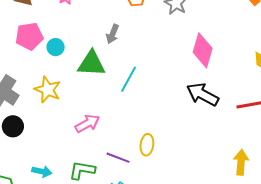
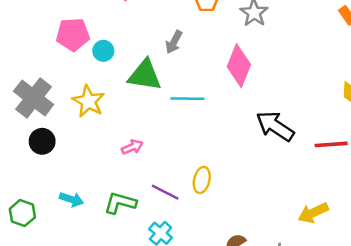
pink diamond: (203, 50) -> (239, 66), moved
cyan line: (128, 79) -> (187, 99), turned 56
pink arrow: (87, 123) -> (132, 147), size x0.7
yellow arrow: (241, 162) -> (313, 213), turned -125

